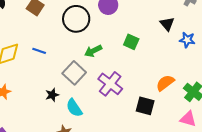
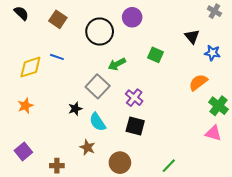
blue line: (39, 51) -> (57, 57), moved
orange semicircle: (165, 83) -> (198, 82), moved
purple cross: (110, 84) -> (134, 98), size x0.7
black square: (145, 106) -> (135, 126), moved

